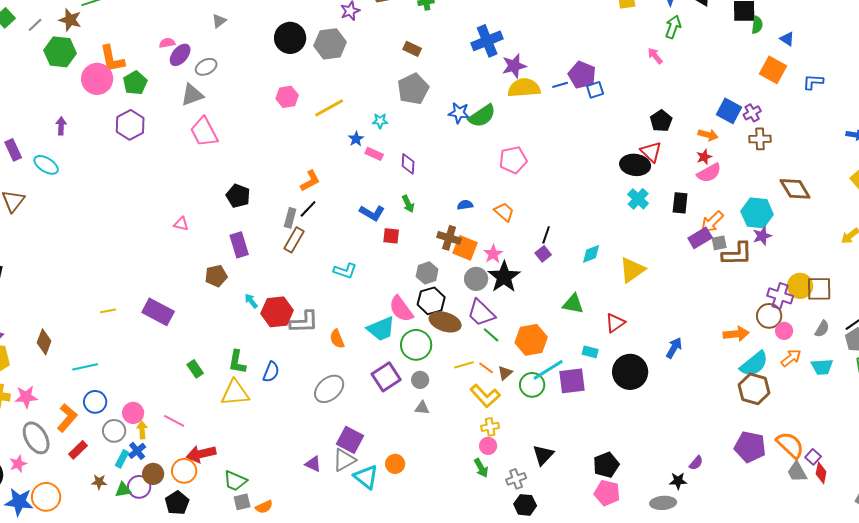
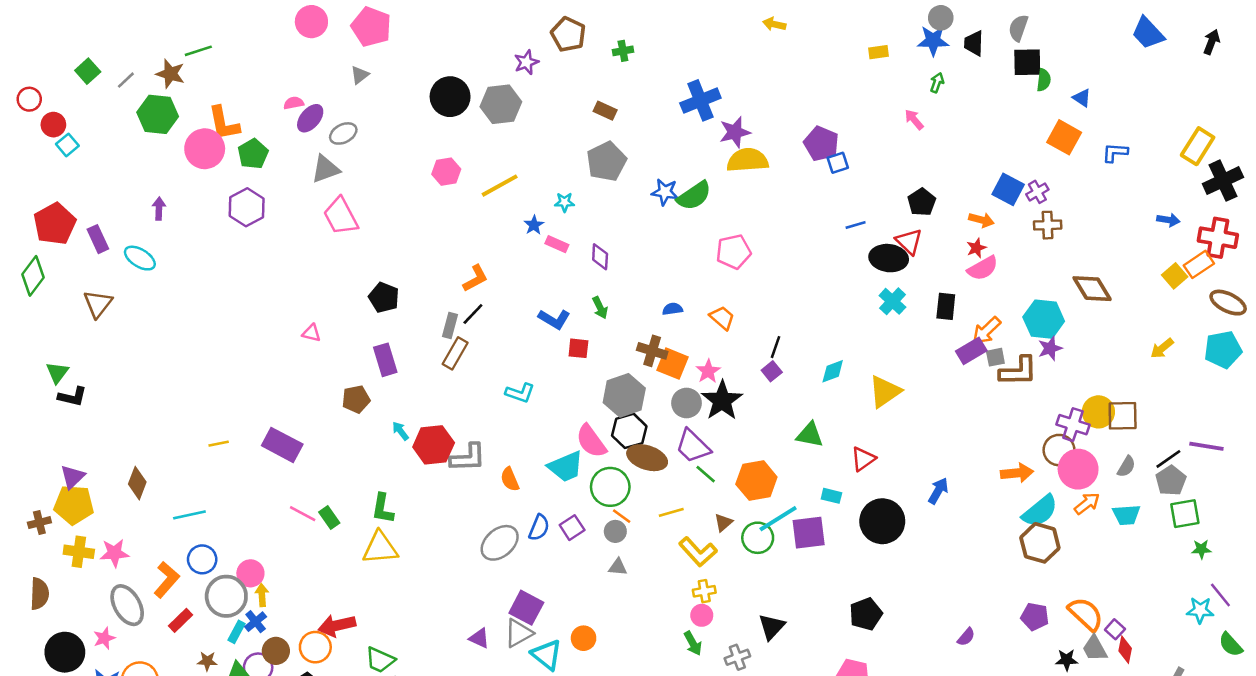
green arrow: (673, 27) -> (937, 83), size x0.7
blue line: (560, 85) -> (856, 225), moved
gray hexagon: (427, 273) -> (624, 395), size x1.5
pink circle: (784, 331) -> (1078, 469), size x1.8
orange line: (486, 368) -> (622, 516), moved
blue semicircle: (271, 372) -> (539, 528), moved
purple square: (386, 377) -> (572, 528), size x0.7
pink line: (174, 421) -> (303, 514), moved
gray circle: (114, 431) -> (226, 596), size x1.4
purple pentagon: (750, 447) -> (1035, 617), size x0.7
black pentagon: (606, 465) -> (866, 614), moved
black star: (678, 481) -> (1067, 660), moved

